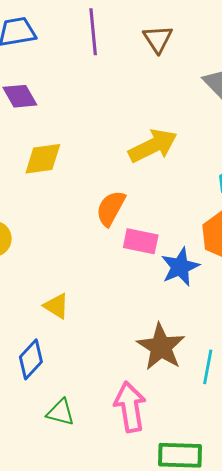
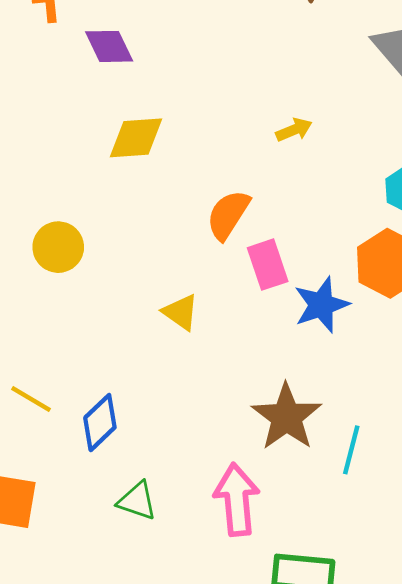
yellow arrow: (153, 146) -> (294, 130), size x0.5
pink rectangle: (141, 241) -> (268, 265), turned 56
yellow triangle: (56, 306) -> (181, 312), moved

